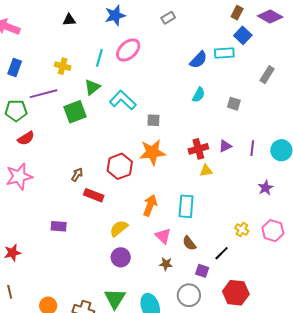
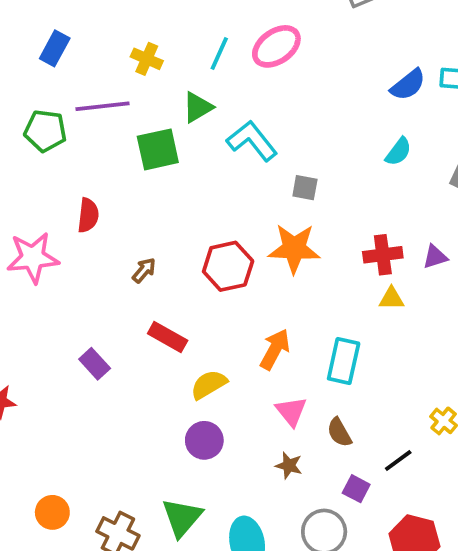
red semicircle: (26, 138) -> (88, 215), moved, turned -60
red rectangle: (94, 195) -> (168, 337), moved
purple rectangle: (59, 226) -> (95, 364), turned 35

